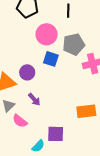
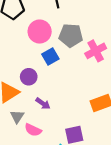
gray pentagon: (74, 44) -> (71, 35), turned 30
blue square: (51, 59) -> (50, 57), turned -35

